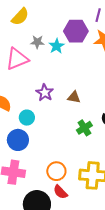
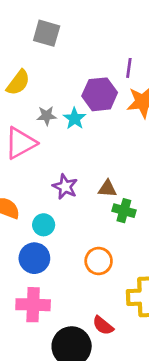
green cross: (84, 128) -> (124, 211), moved, turned -35
orange circle: (56, 171) -> (99, 261), moved

